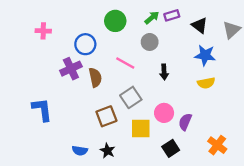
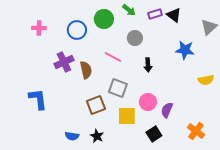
green arrow: (152, 18) -> (129, 10), moved, turned 80
black triangle: (200, 25) -> (174, 15), moved
blue circle: (85, 44) -> (77, 30), moved
yellow semicircle: (206, 83) -> (206, 80), moved
gray square: (131, 97) -> (118, 88), turned -36

